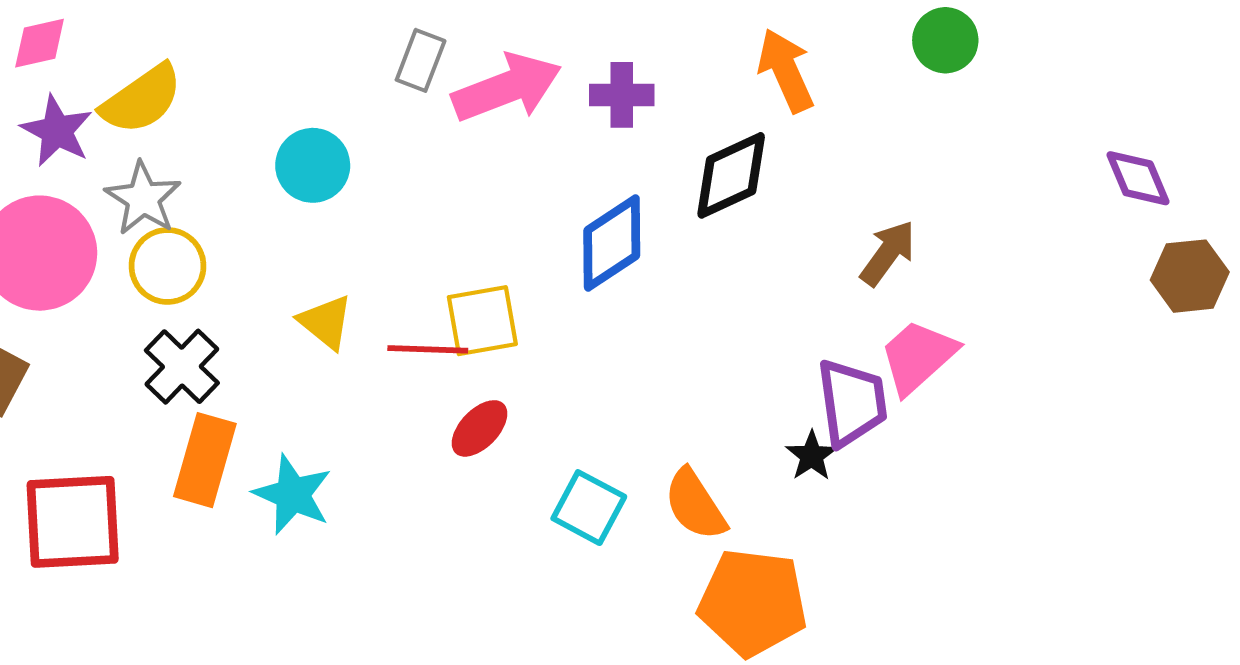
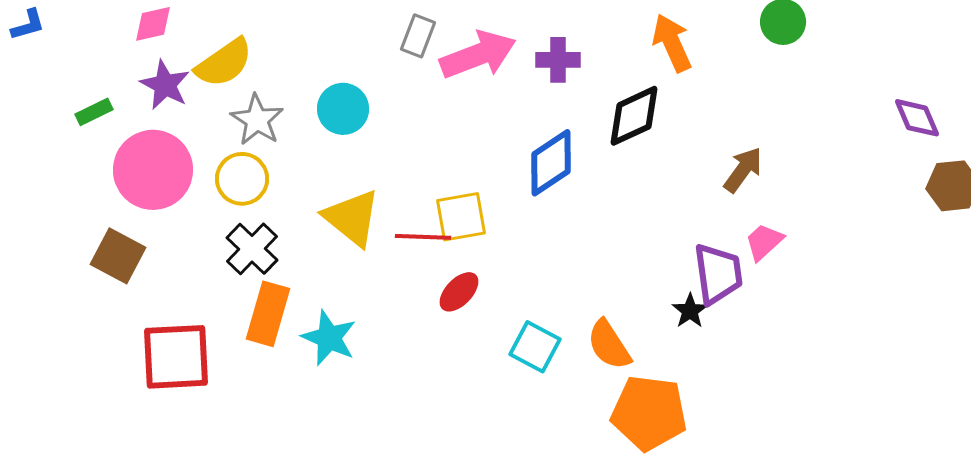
gray star: (143, 198) -> (257, 120), moved
yellow triangle: (326, 322) -> (352, 218), size x1.5
pink trapezoid: (918, 357) -> (764, 242), size x0.7

